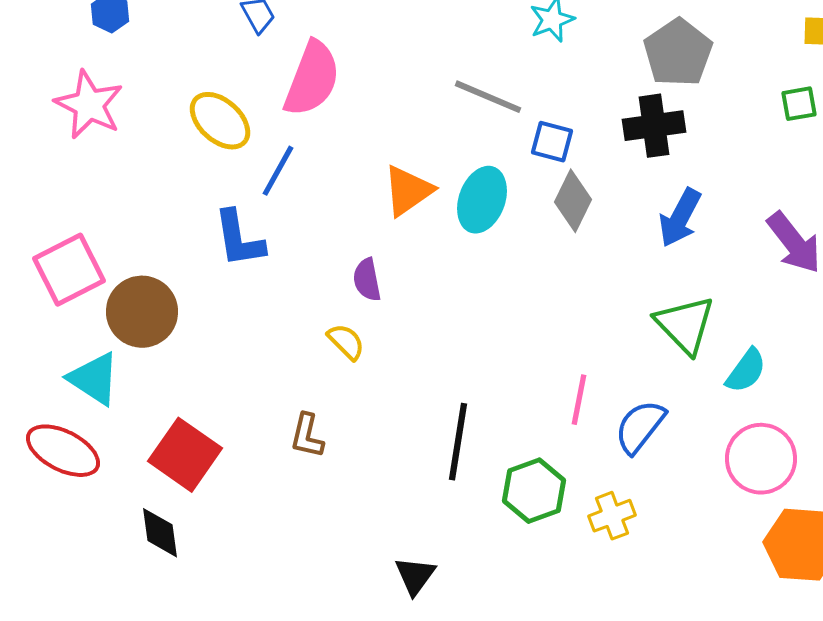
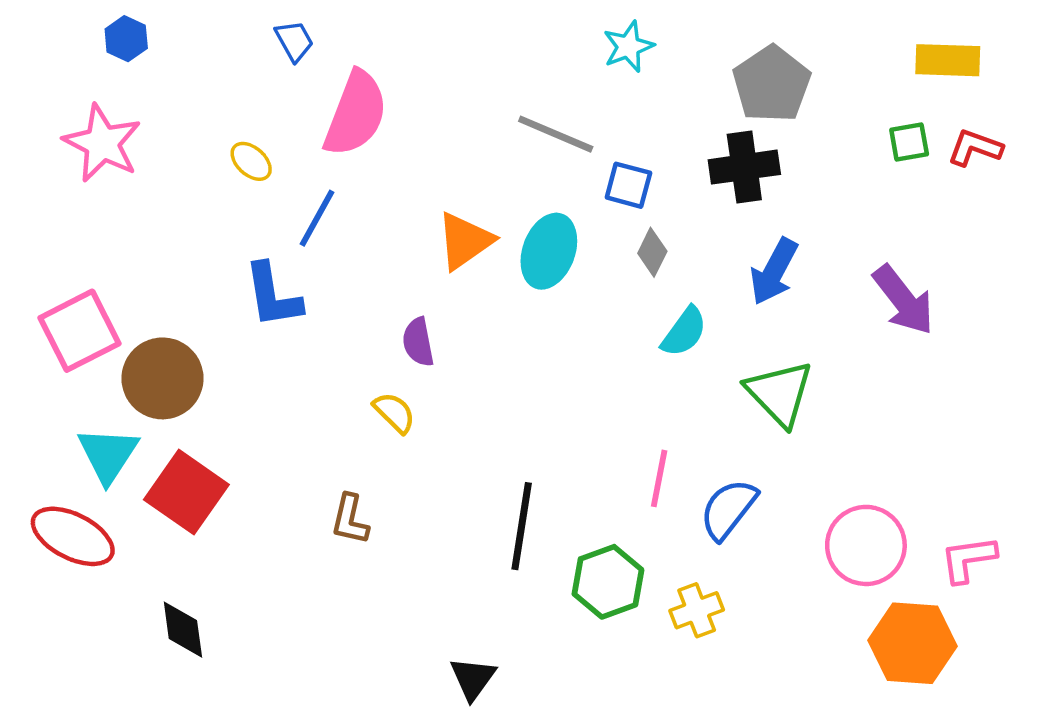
yellow ellipse: (220, 121) -> (251, 161), size x0.6
gray diamond: (573, 201) -> (652, 252), size x0.7
cyan semicircle: (746, 371) -> (684, 332), moved
cyan triangle: (94, 379) -> (108, 455), turned 30
red square: (185, 455) -> (186, 492), moved

